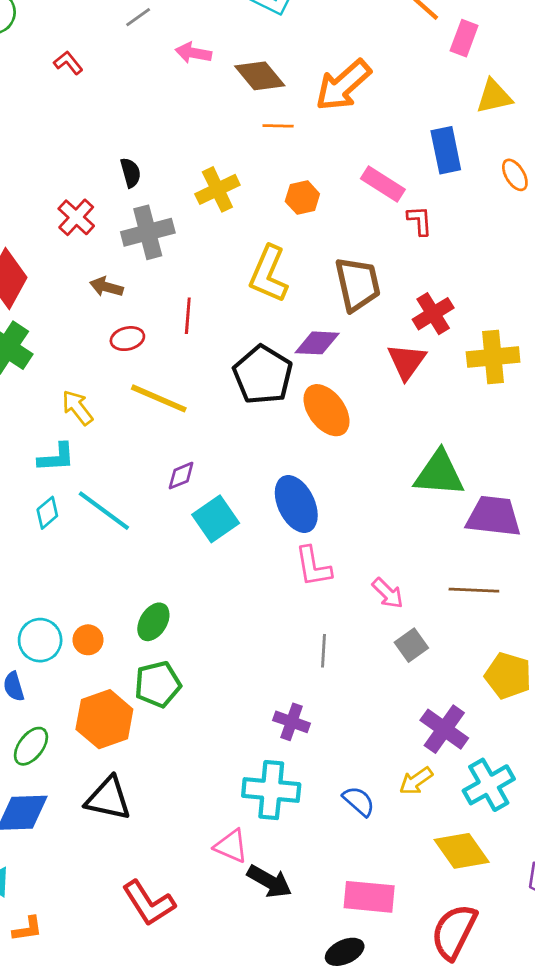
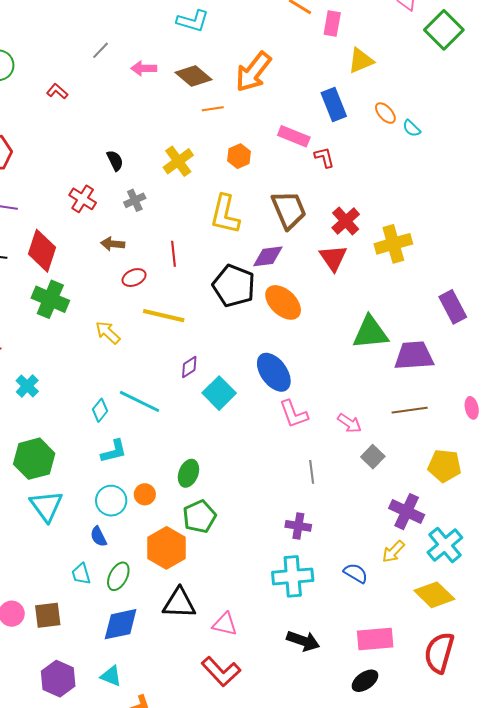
gray cross: (148, 232) -> (135, 200), size x0.6
cyan L-shape: (56, 457) -> (114, 451), moved
pink triangle: (231, 846) -> (225, 624), moved

